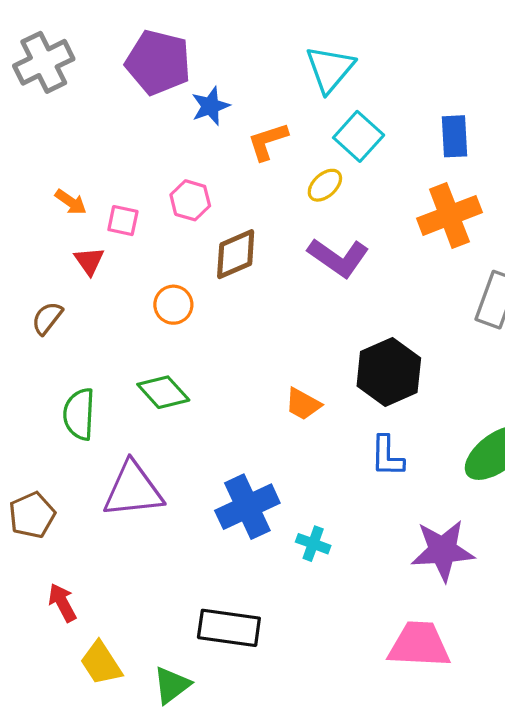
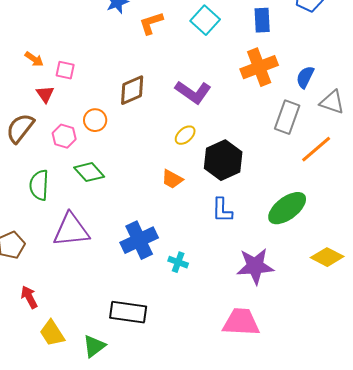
yellow ellipse: (325, 185) -> (185, 135), moved
pink hexagon: (190, 200) -> (64, 136), moved
brown semicircle: (47, 318) -> (20, 128), size x1.5

